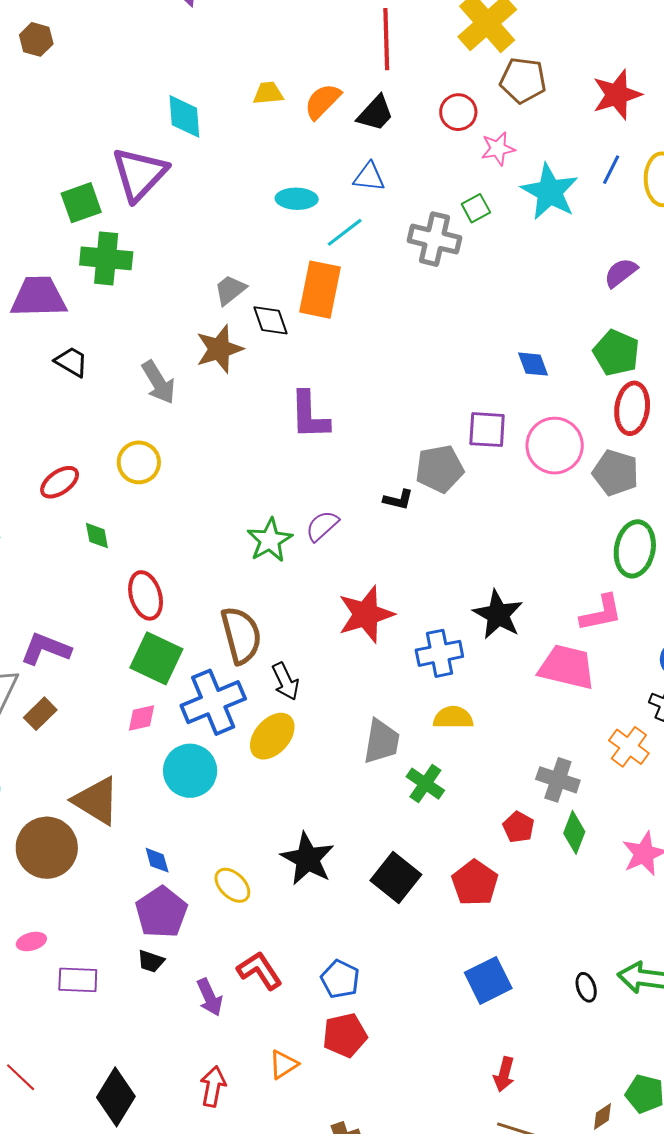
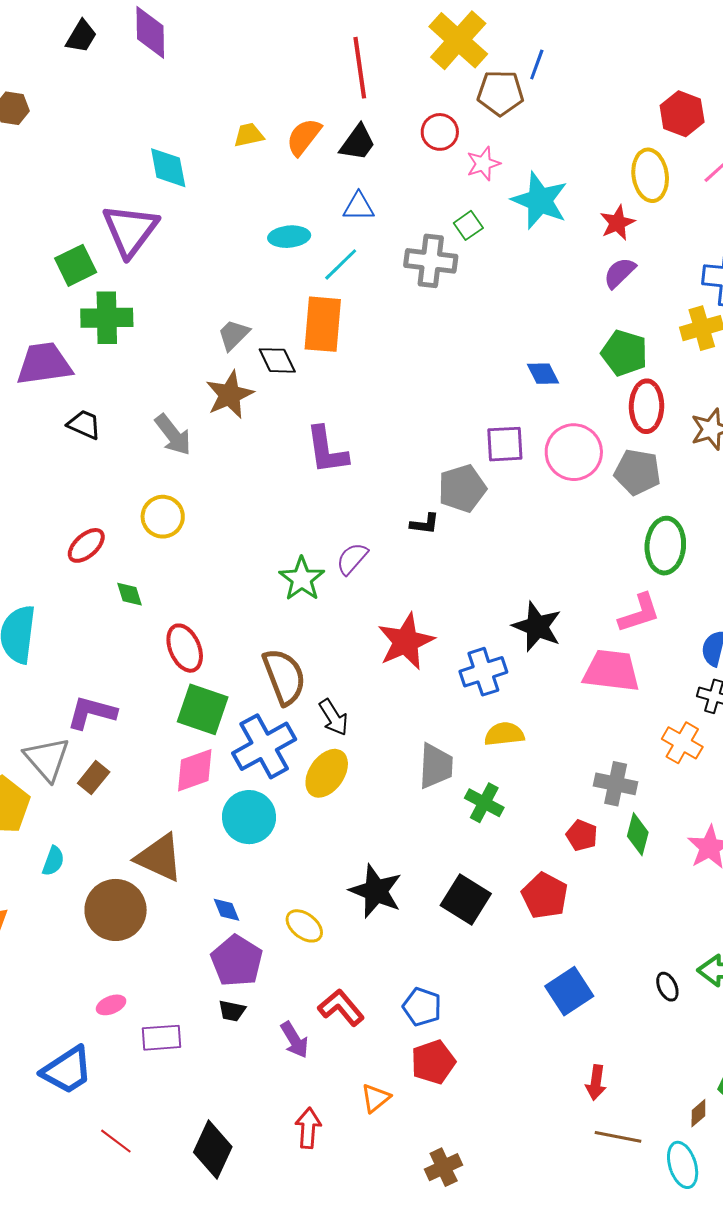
red star: (617, 95) -> (617, 223), moved, size x0.7
blue line: (611, 170) -> (537, 64), moved
pink diamond: (141, 718) -> (195, 770), size x1.5

